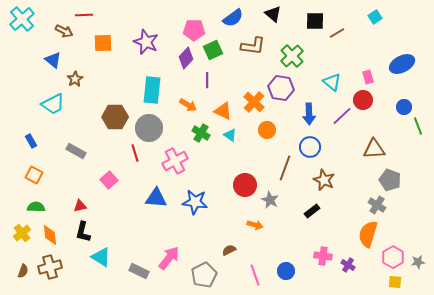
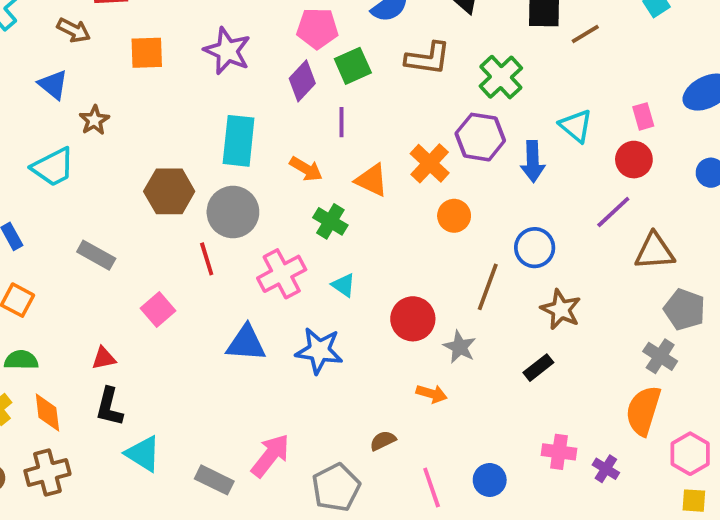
blue arrow: (309, 114) -> (533, 161), moved
purple line: (342, 116) -> (613, 212), moved
cyan triangle: (230, 135) -> (343, 285), moved

